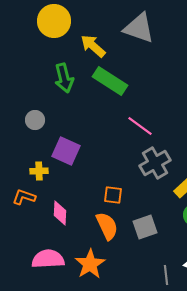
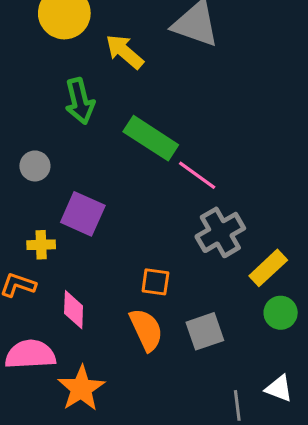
green rectangle: (110, 81) -> (151, 138), moved
pink semicircle: (48, 259) -> (30, 354), moved
orange star: (90, 264) -> (81, 388), moved

